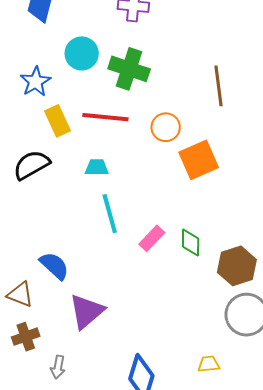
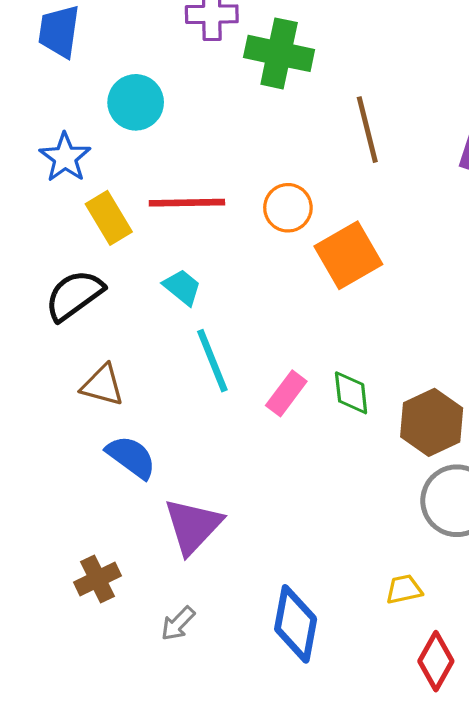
green cross: (129, 69) -> (279, 53), moved
cyan trapezoid: (97, 167) -> (182, 287), turned 45
brown triangle: (20, 294) -> (103, 385), moved
gray arrow: (58, 367) -> (178, 623), moved, turned 40

